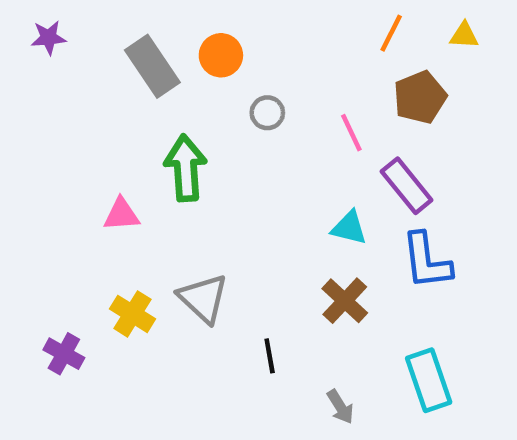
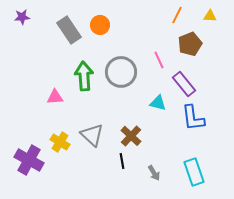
gray circle: (267, 113) -> (121, 72), moved, size x2.0
brown cross: (345, 301) -> (131, 136), moved
purple cross: (64, 354) -> (29, 160), size x1.6
gray arrow: (340, 407) -> (154, 173), moved

